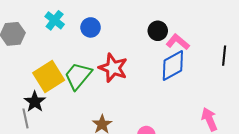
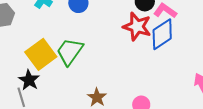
red star: (113, 68) -> (137, 27), moved

